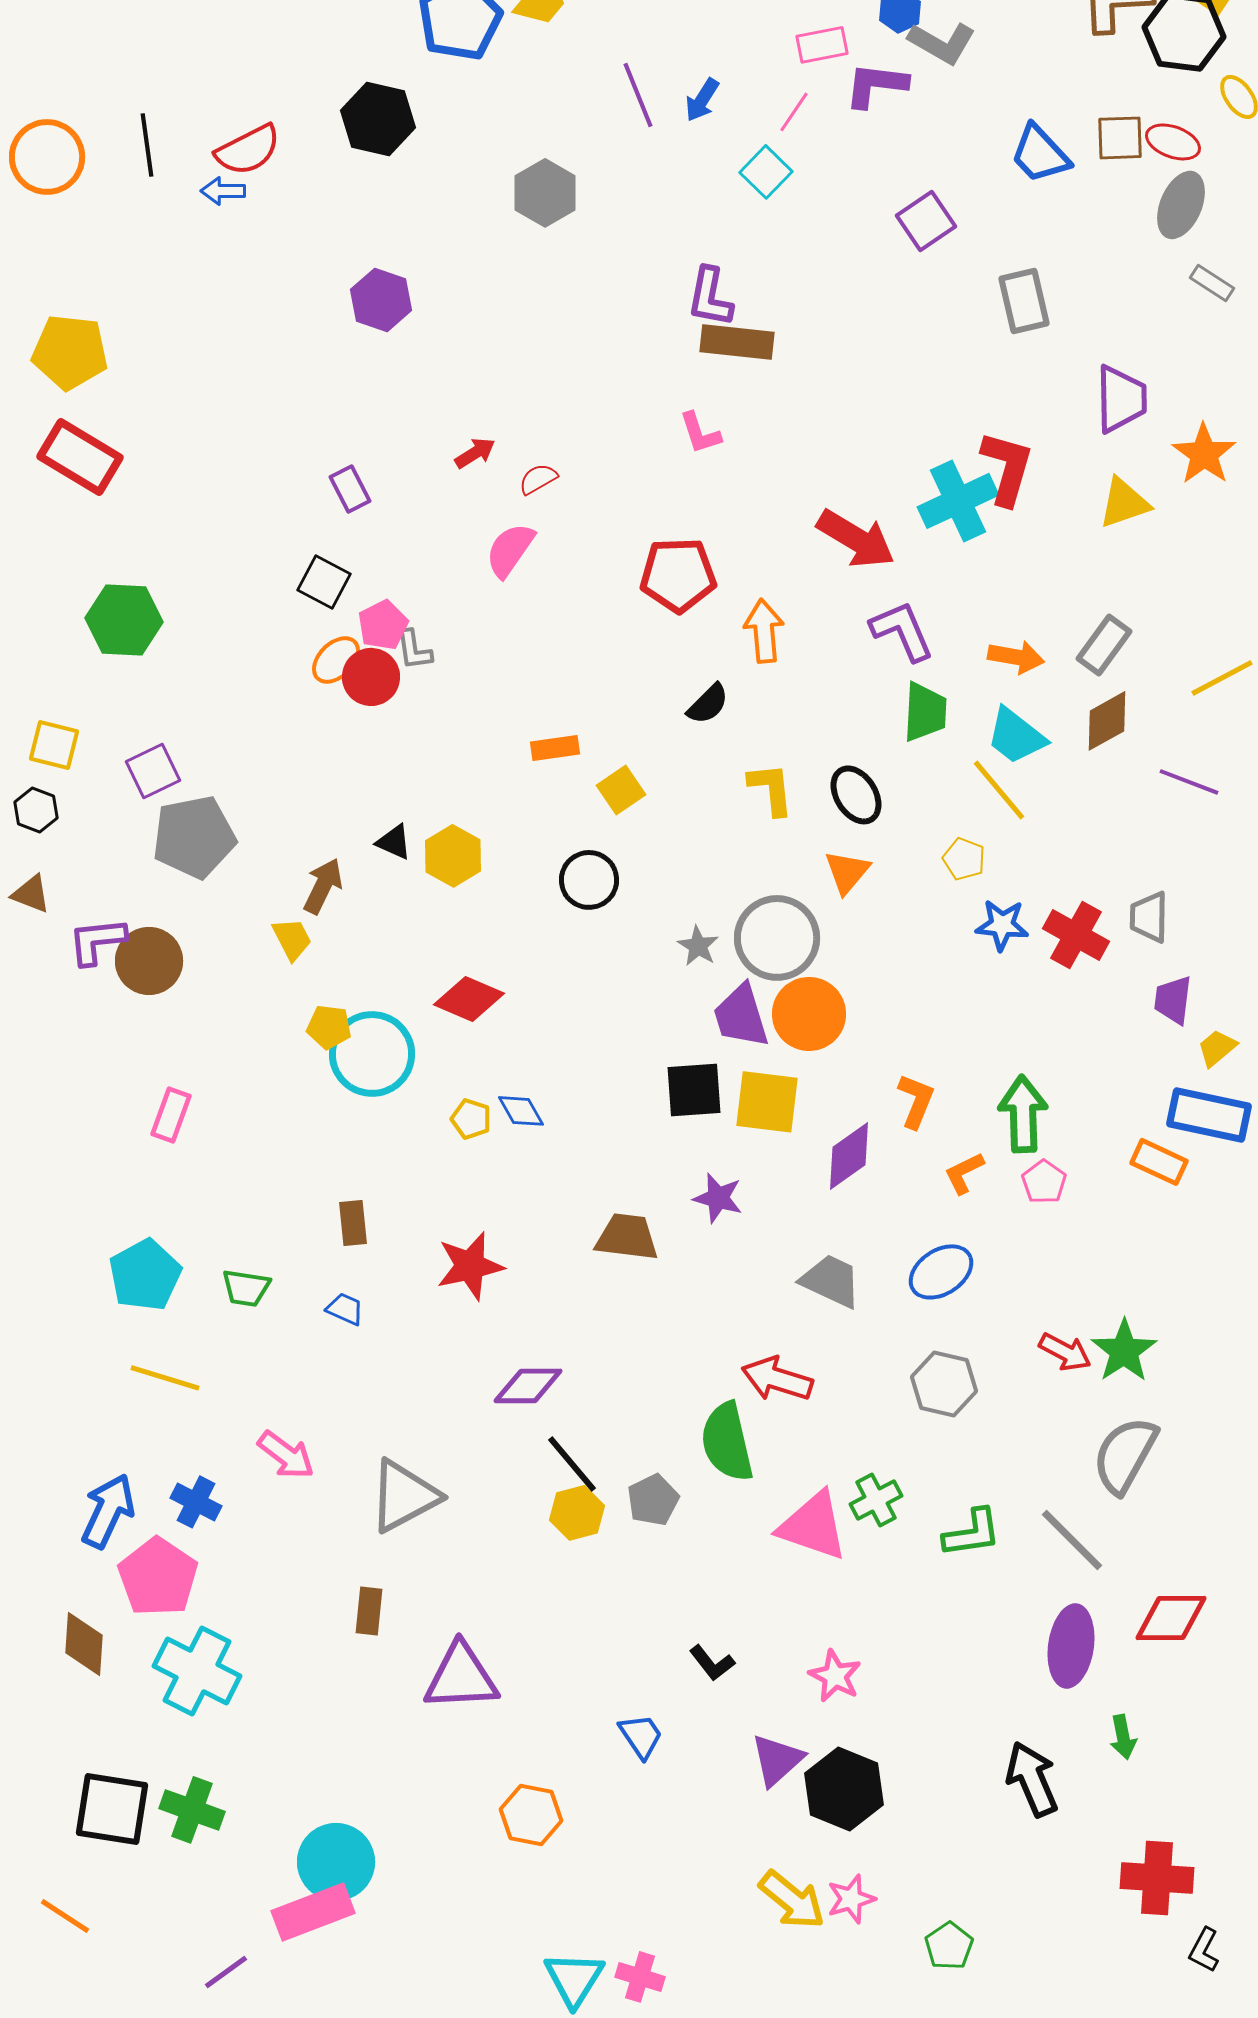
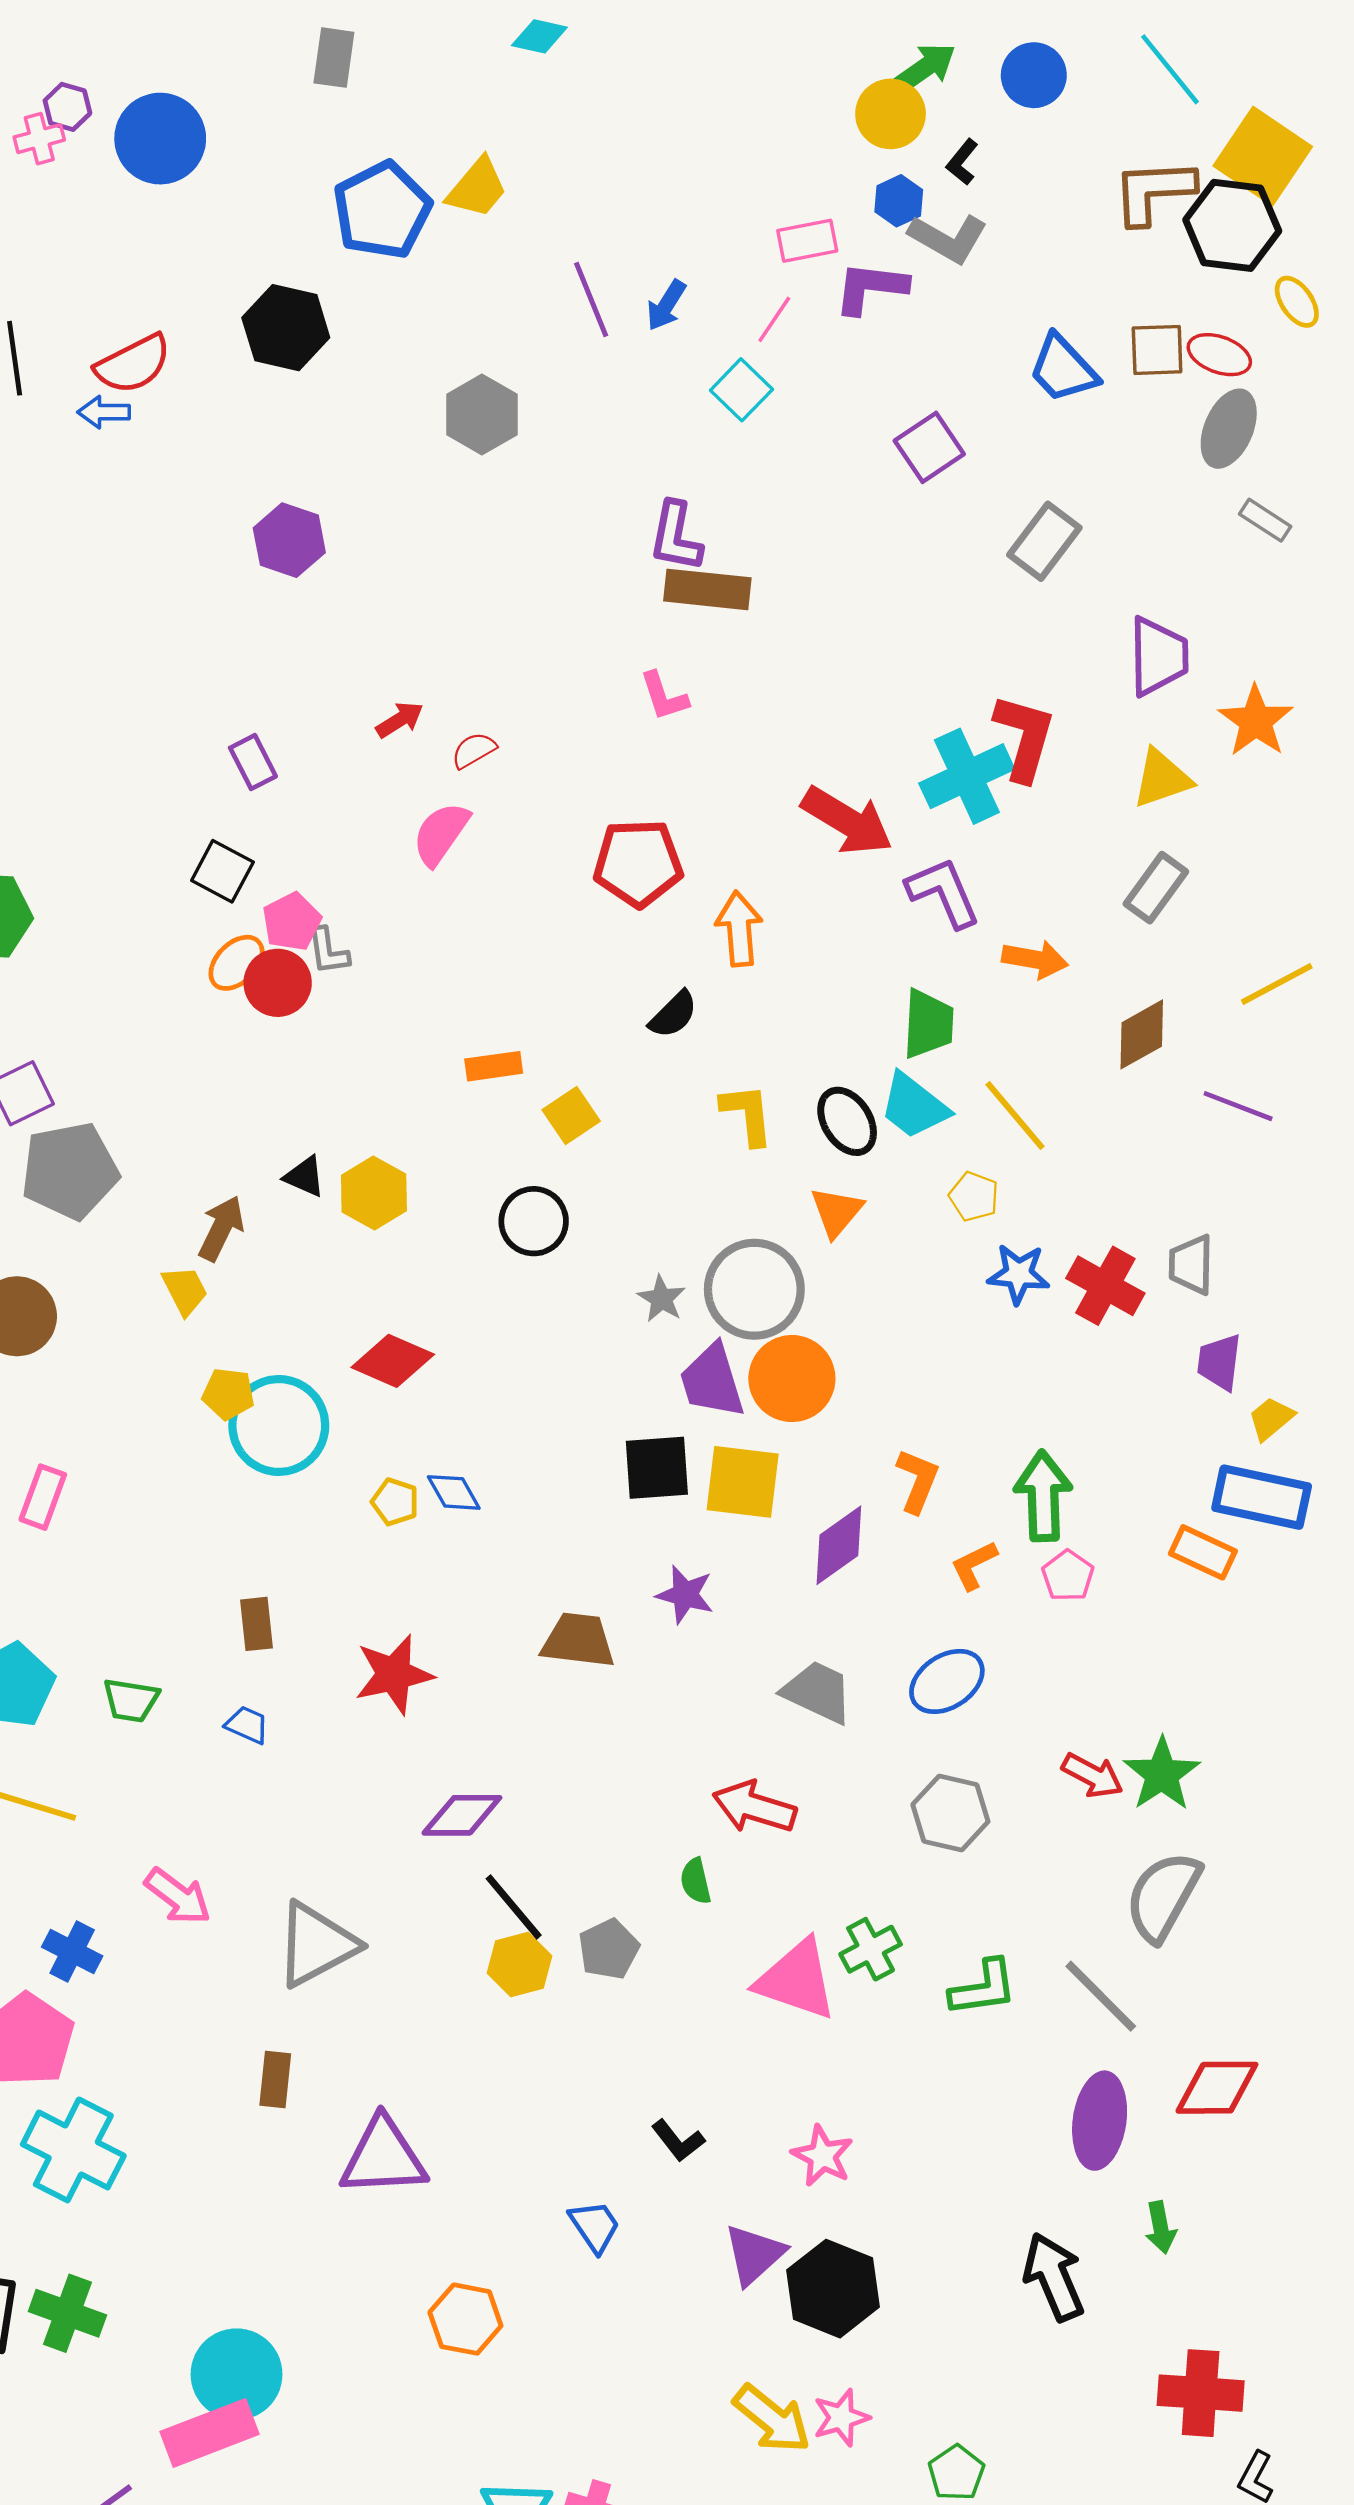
gray rectangle: (1024, 301) -> (1044, 541), turned 50
purple L-shape: (902, 631) -> (943, 892), moved
gray rectangle: (1104, 645) -> (1156, 888), moved
cyan trapezoid: (1016, 736) -> (914, 1106), moved
green semicircle: (727, 1442) -> (696, 1881), size x0.5

